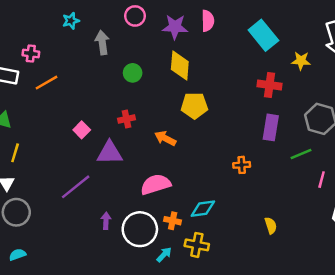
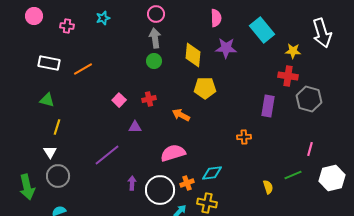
purple star: (175, 27) -> (226, 48), moved
gray arrow: (102, 43) -> (155, 38), moved
pink cross: (31, 53) -> (67, 26), moved
red cross: (269, 85) -> (288, 76), moved
pink square: (82, 130) -> (119, 100), moved
purple triangle: (110, 153) -> (135, 127), size x0.6
green line: (301, 154) -> (293, 175), moved
orange cross: (173, 221) -> (187, 183), turned -32

